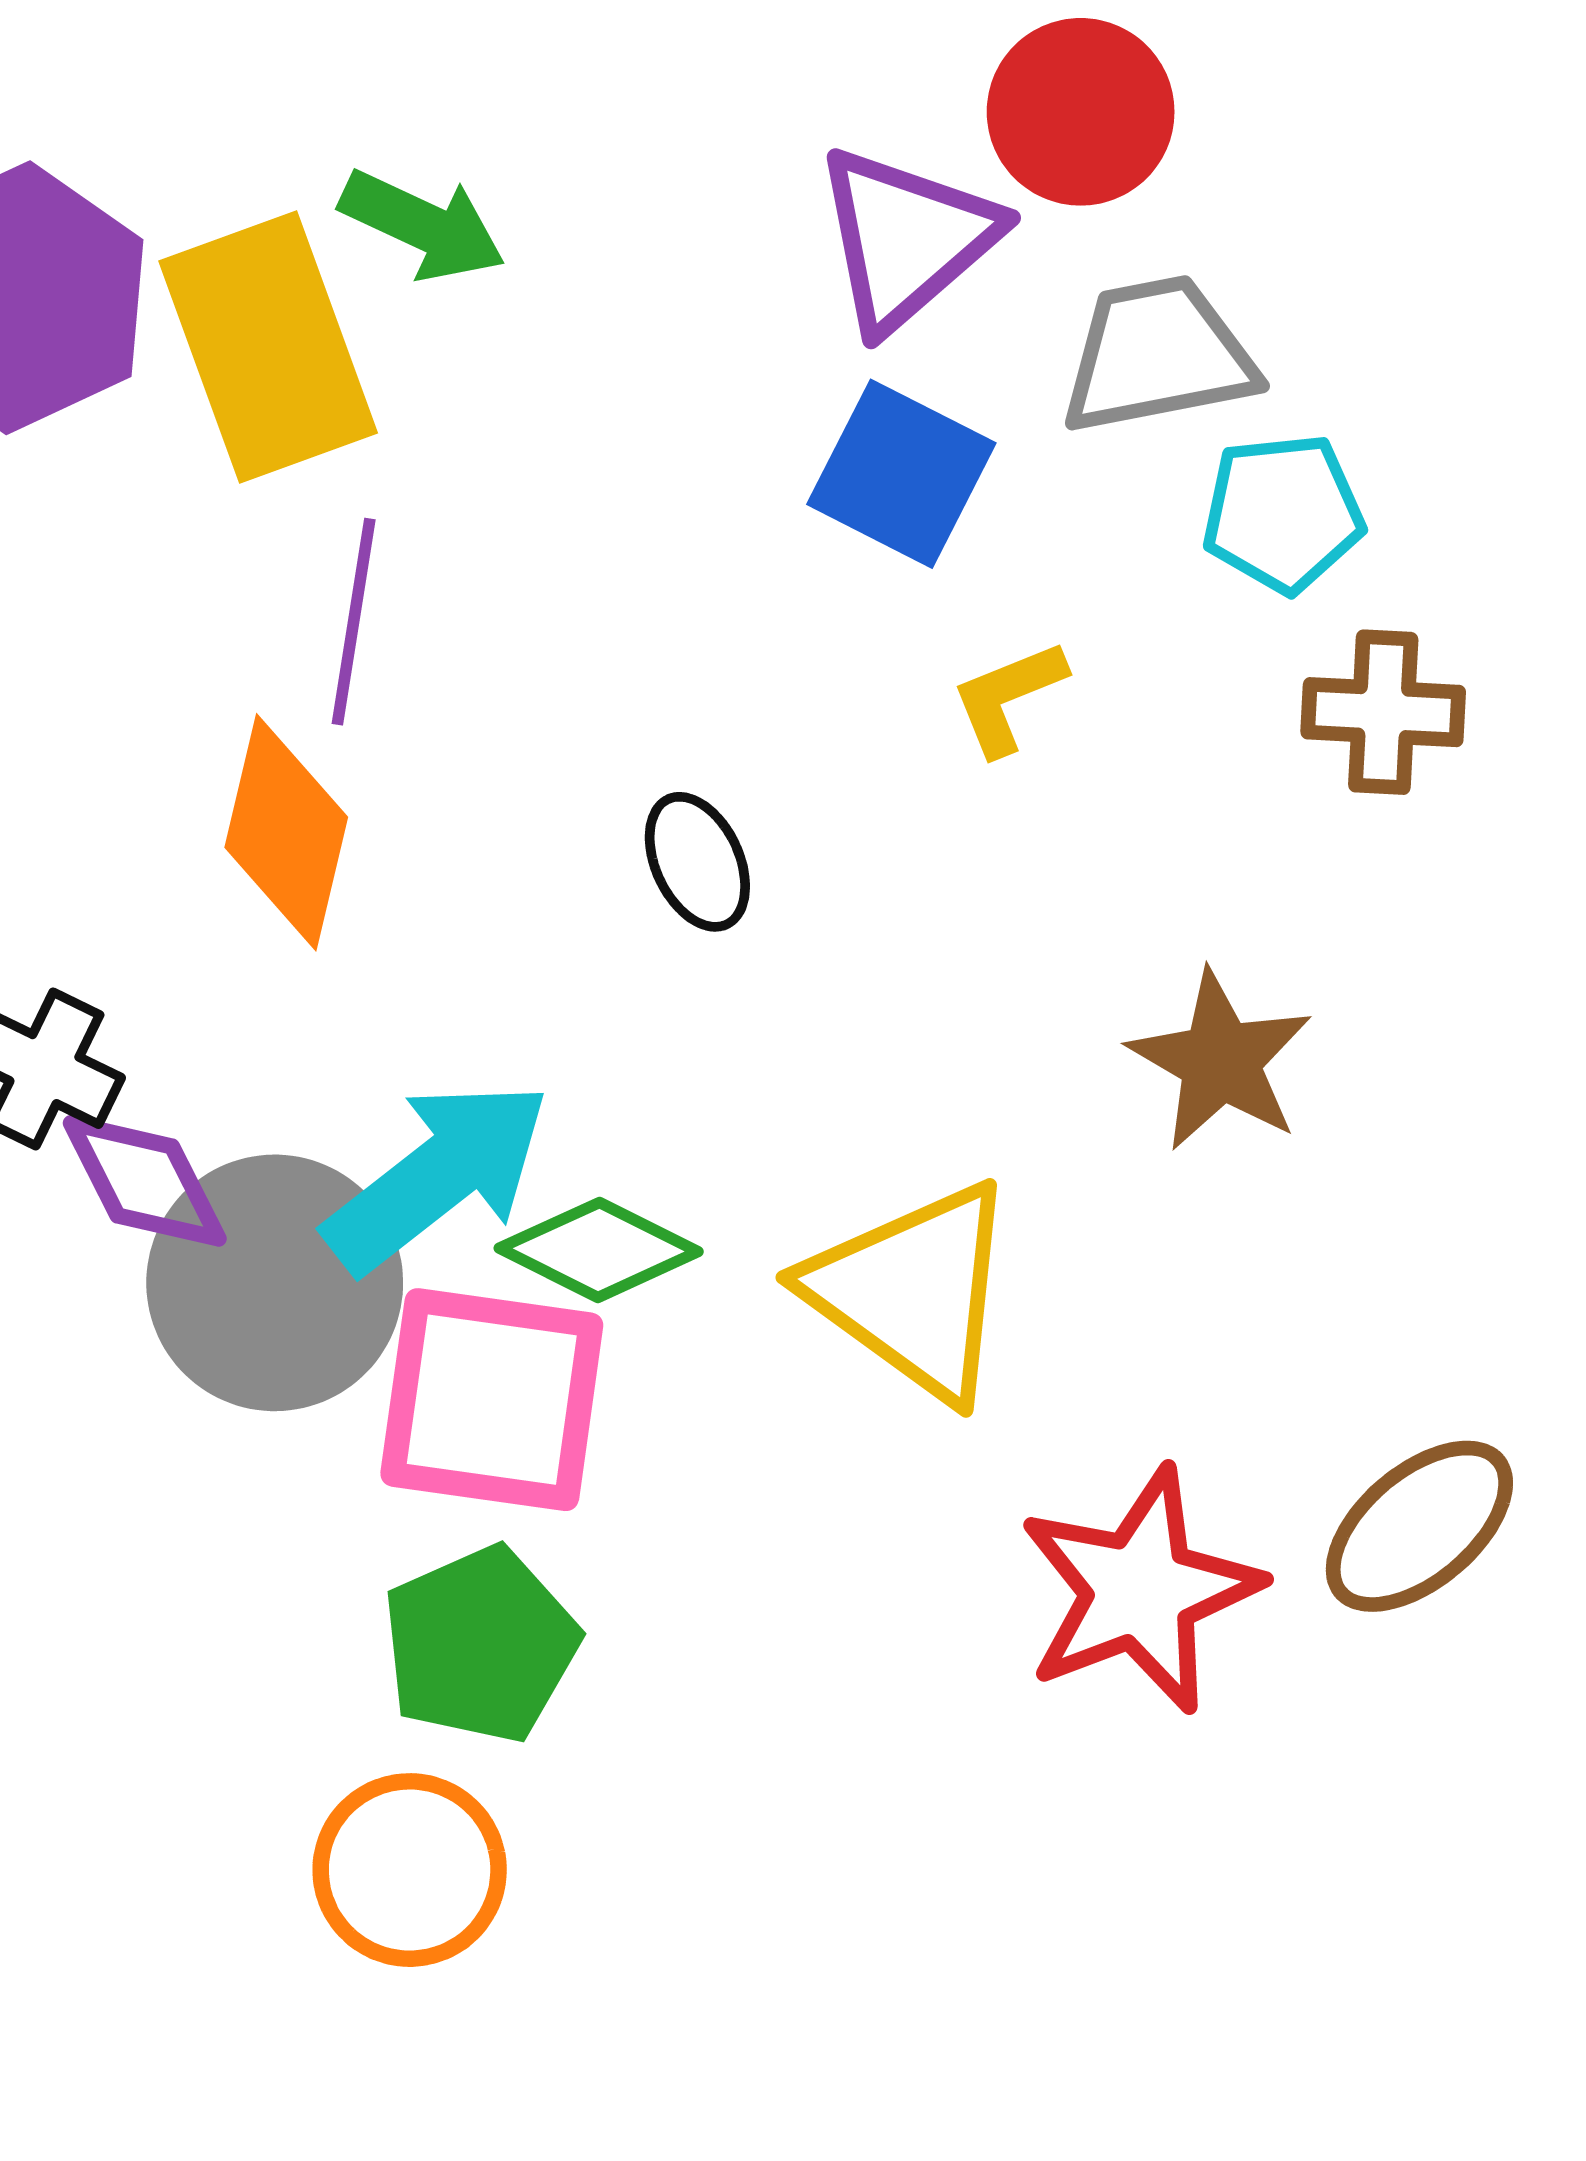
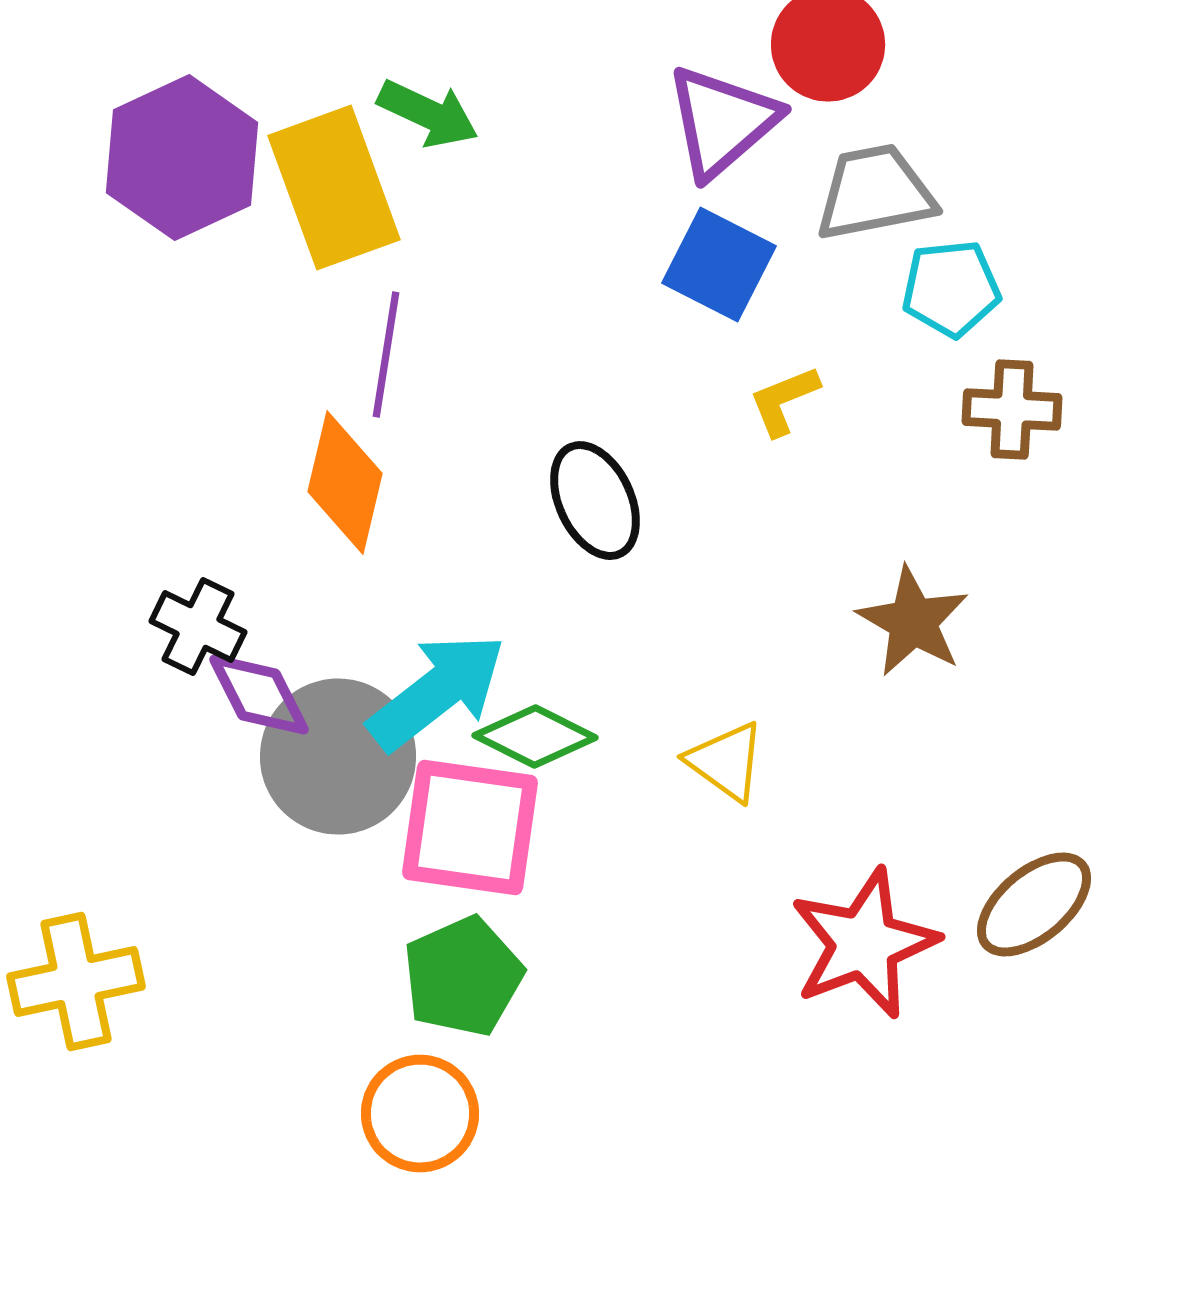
black ellipse: (697, 862) -> (595, 501), size x1.4
yellow triangle: (913, 1291) -> (726, 762), size x0.6

